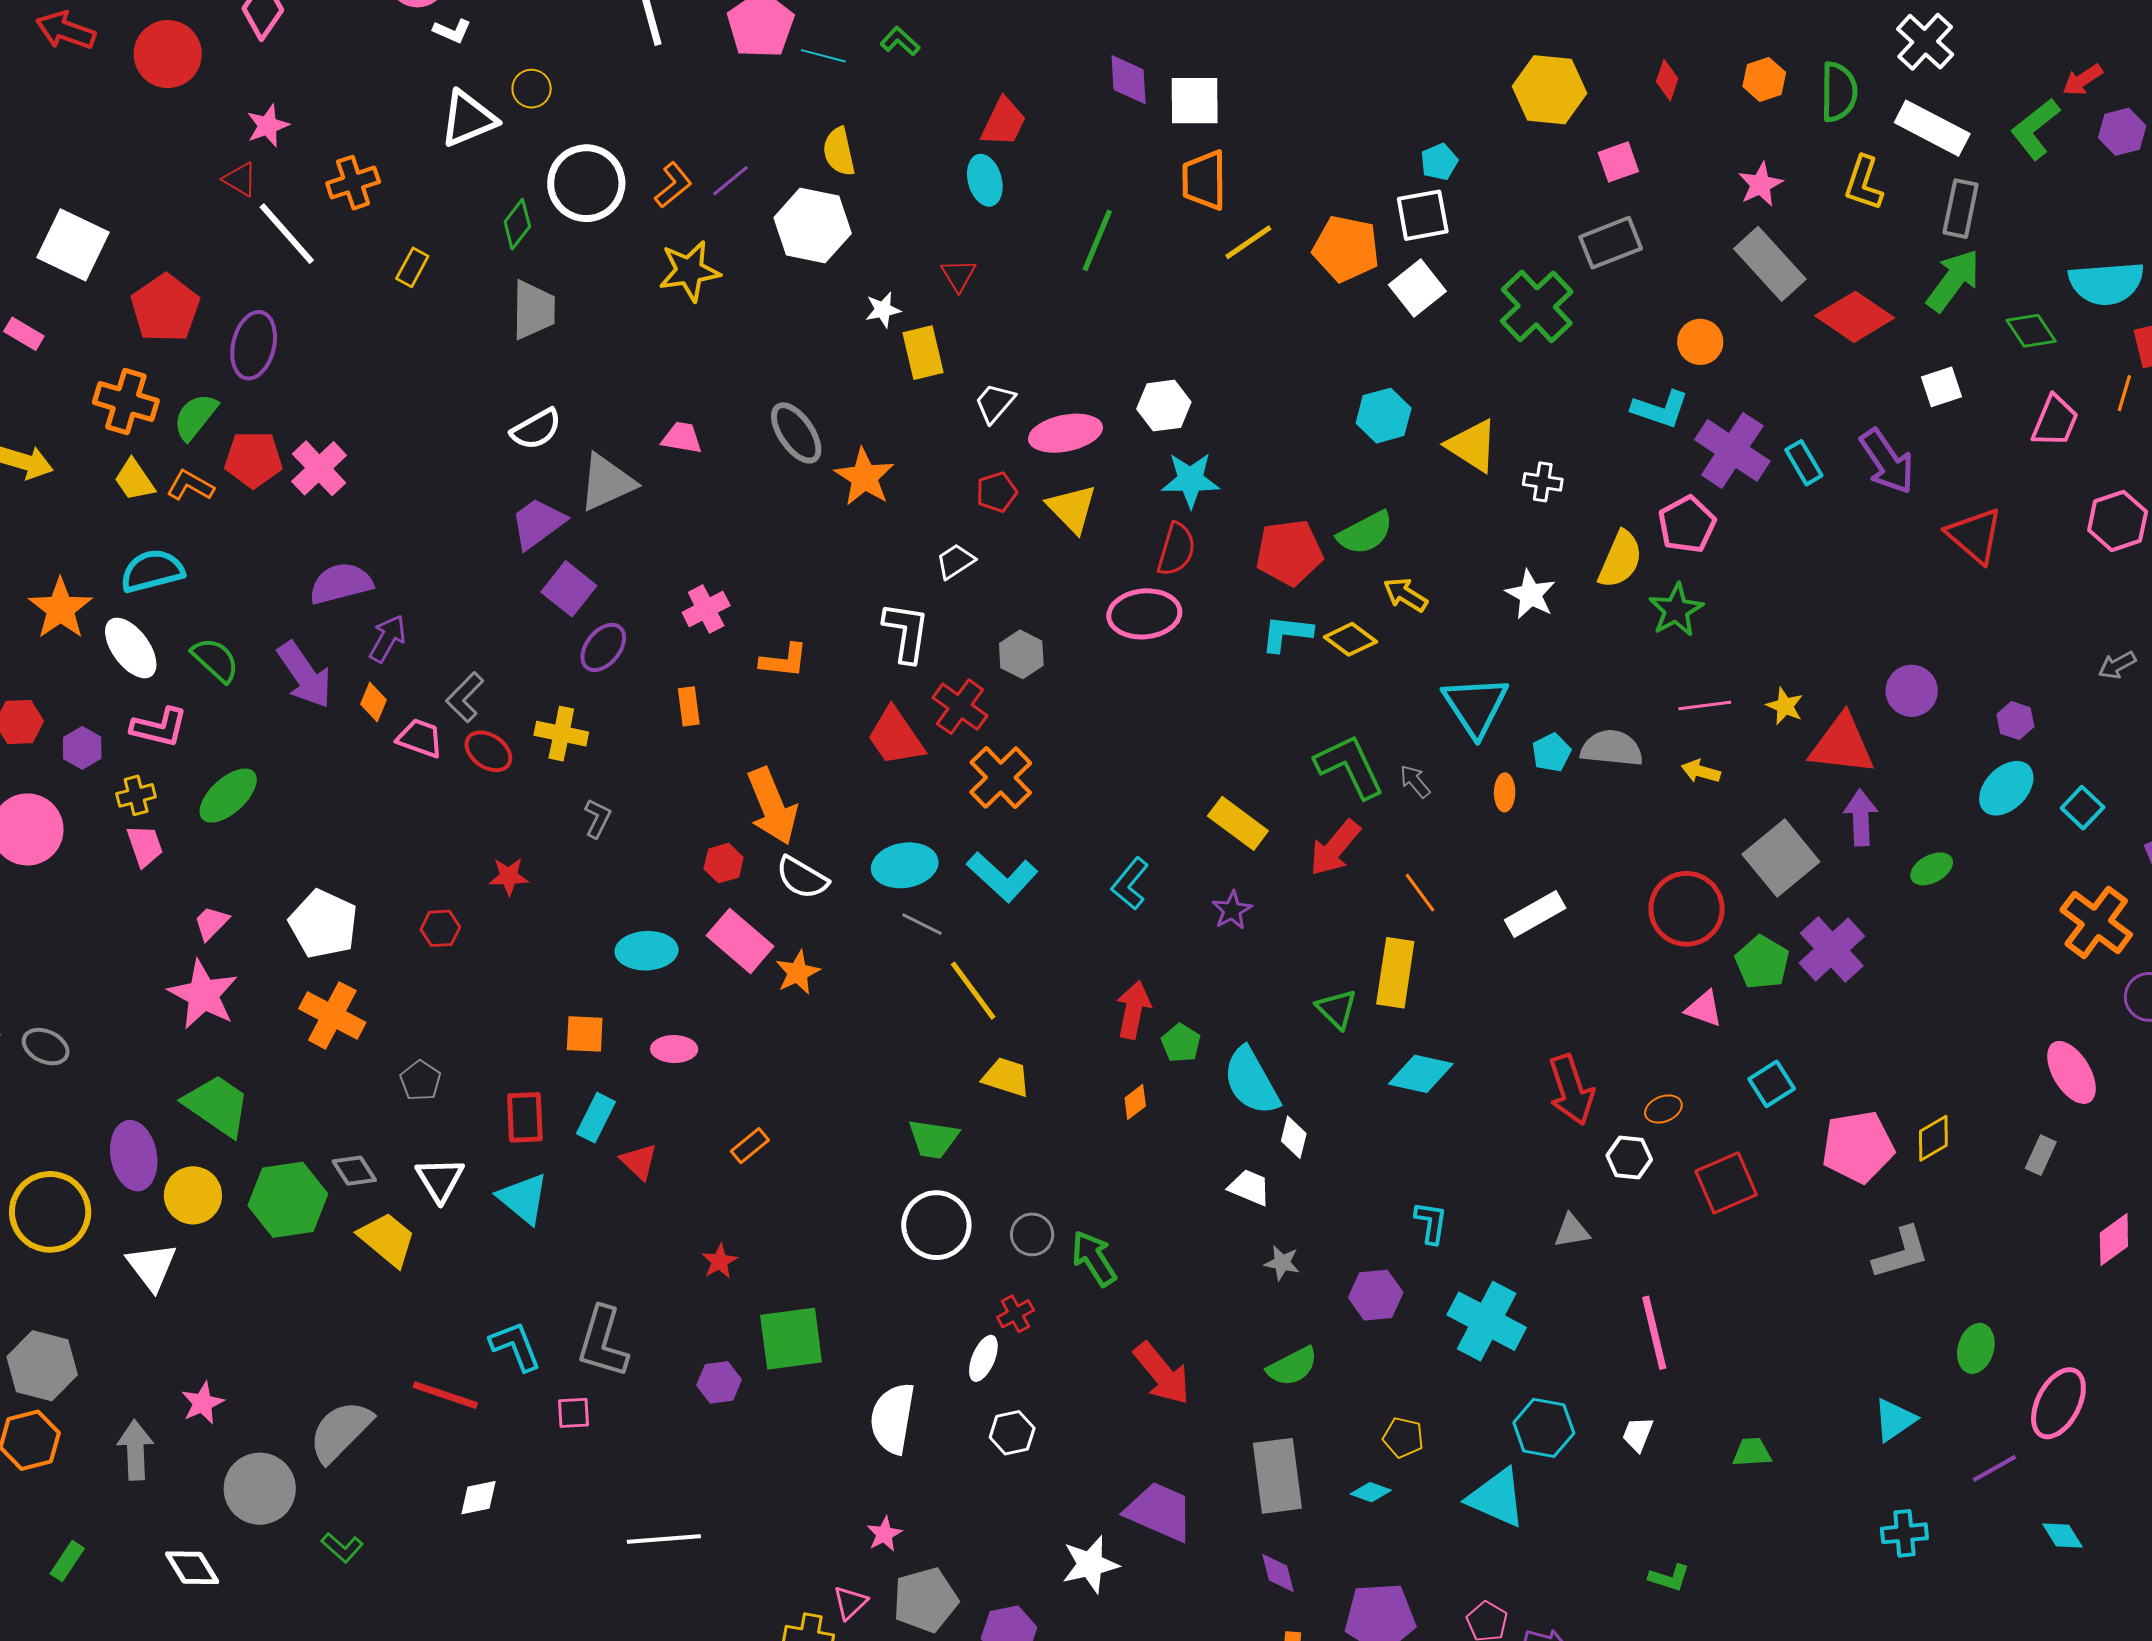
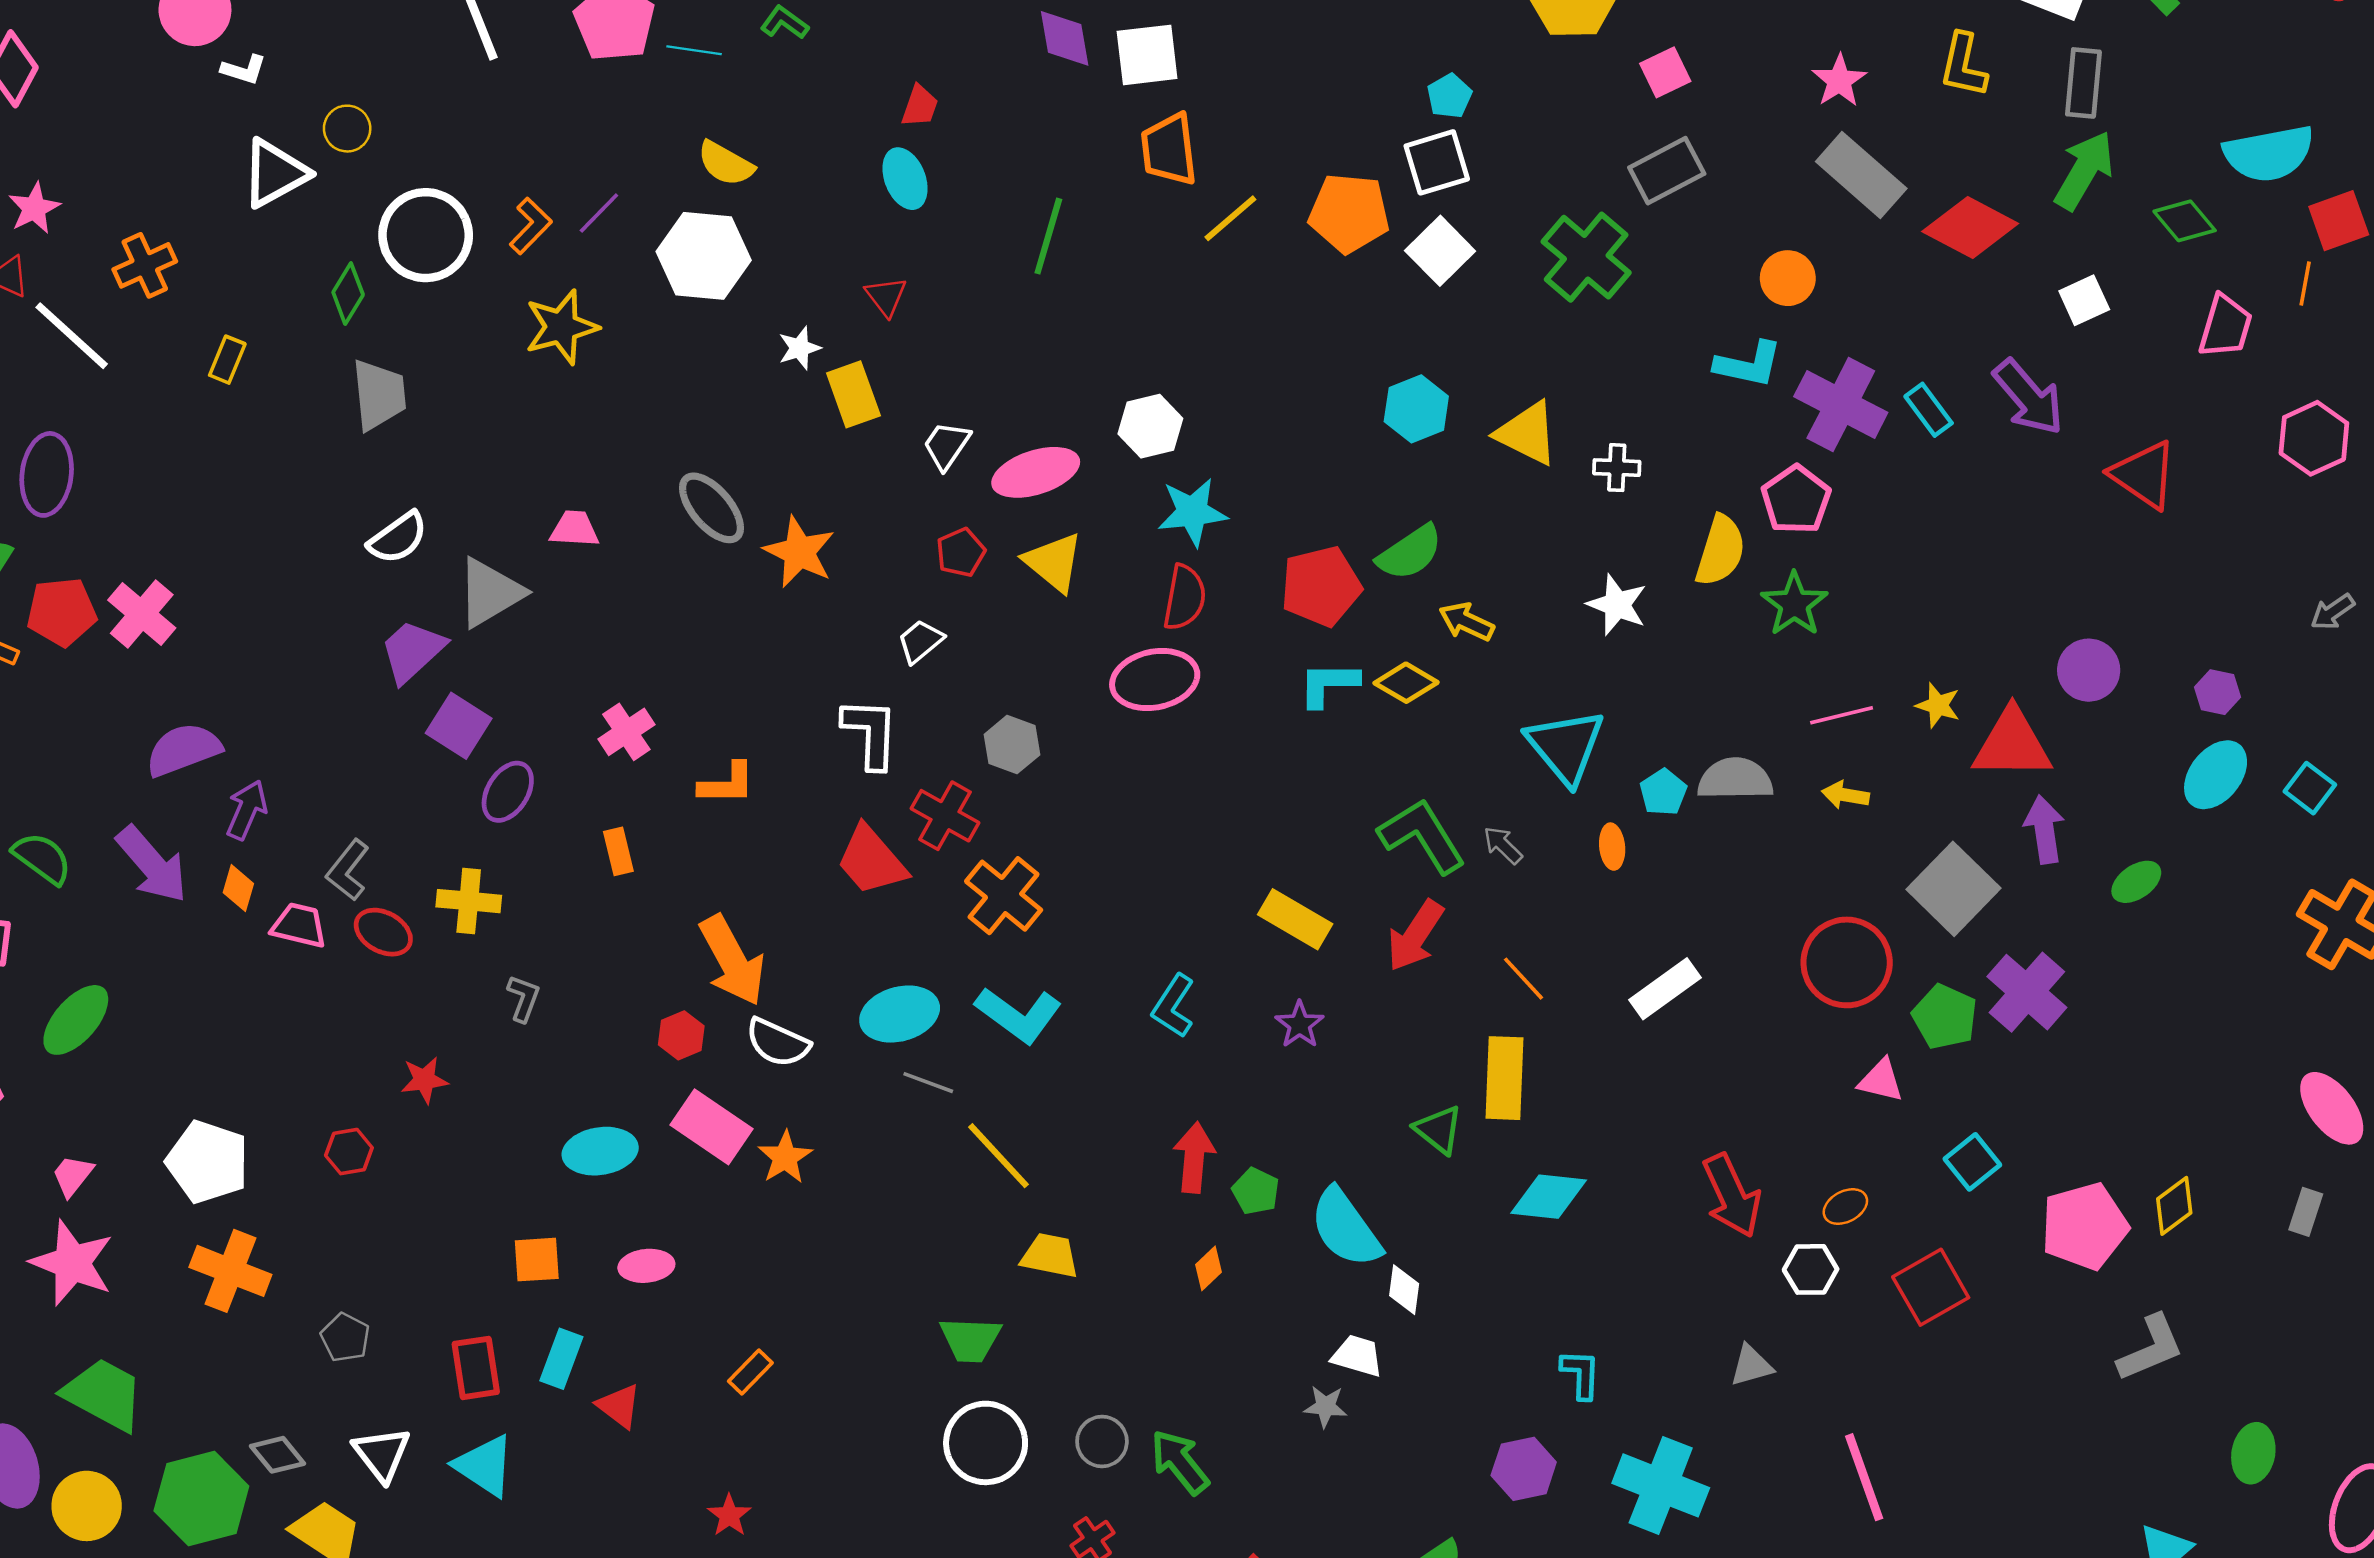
red trapezoid: (1004, 122) -> (920, 106), size x0.7
yellow semicircle: (839, 152) -> (726, 164), turned -42
gray star: (1282, 1263) -> (1325, 1406), moved

